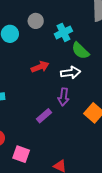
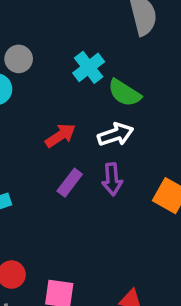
gray circle: (36, 21) -> (19, 59), moved
purple rectangle: (44, 116) -> (70, 183), moved

